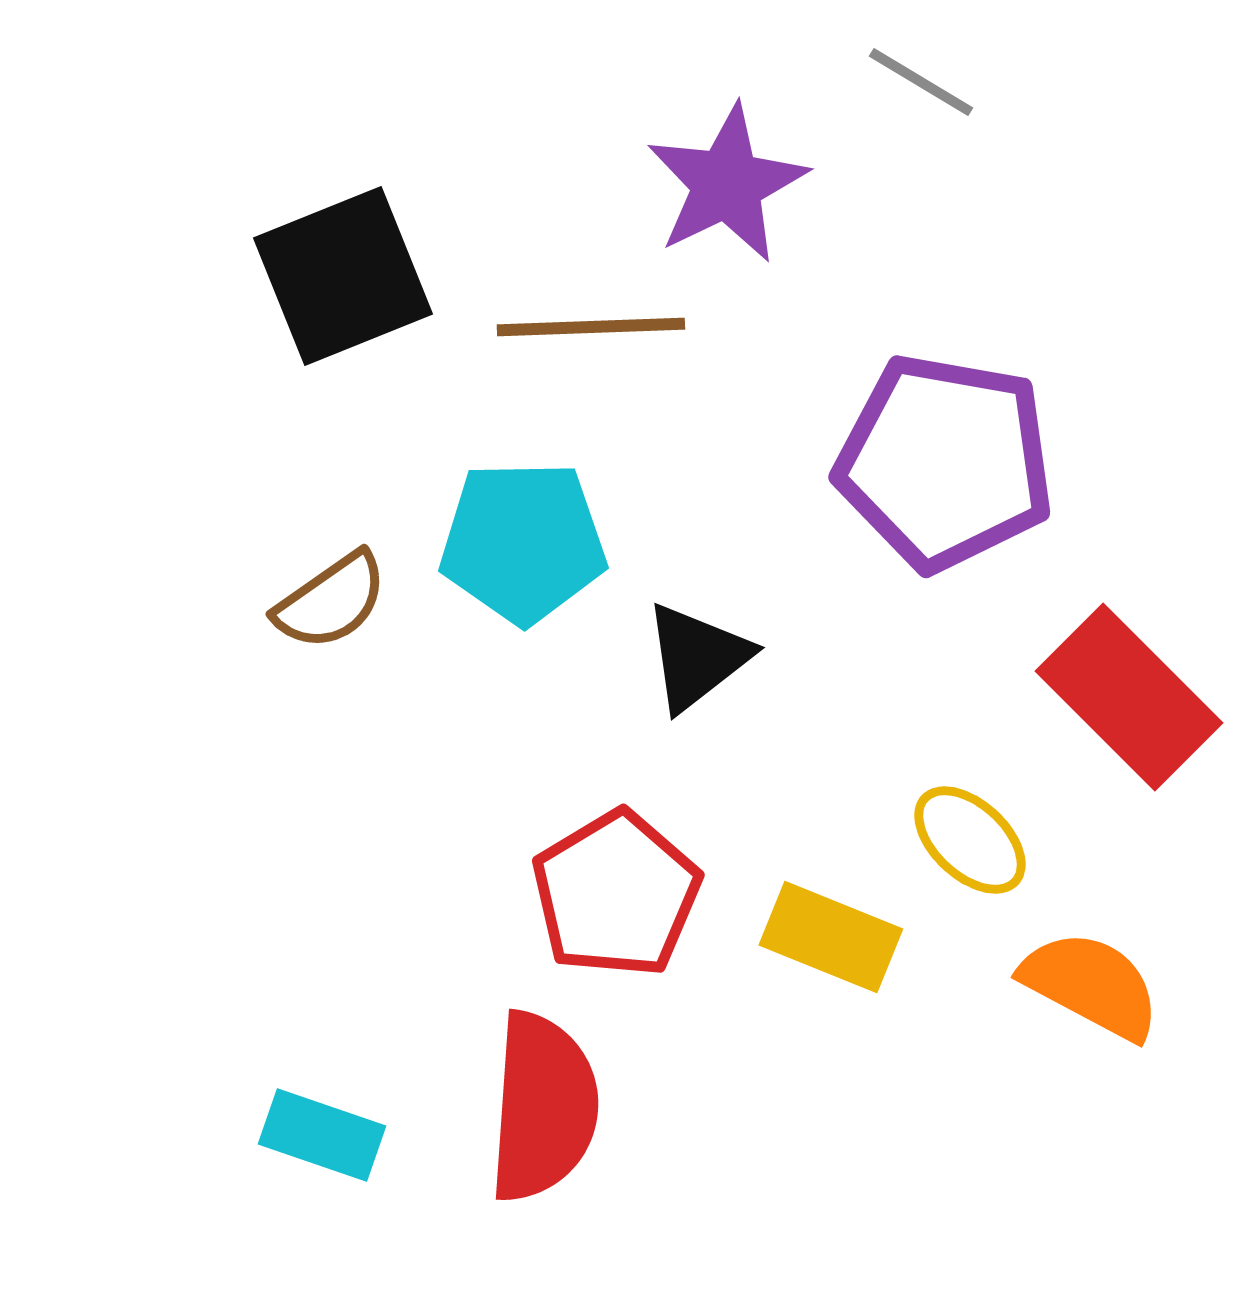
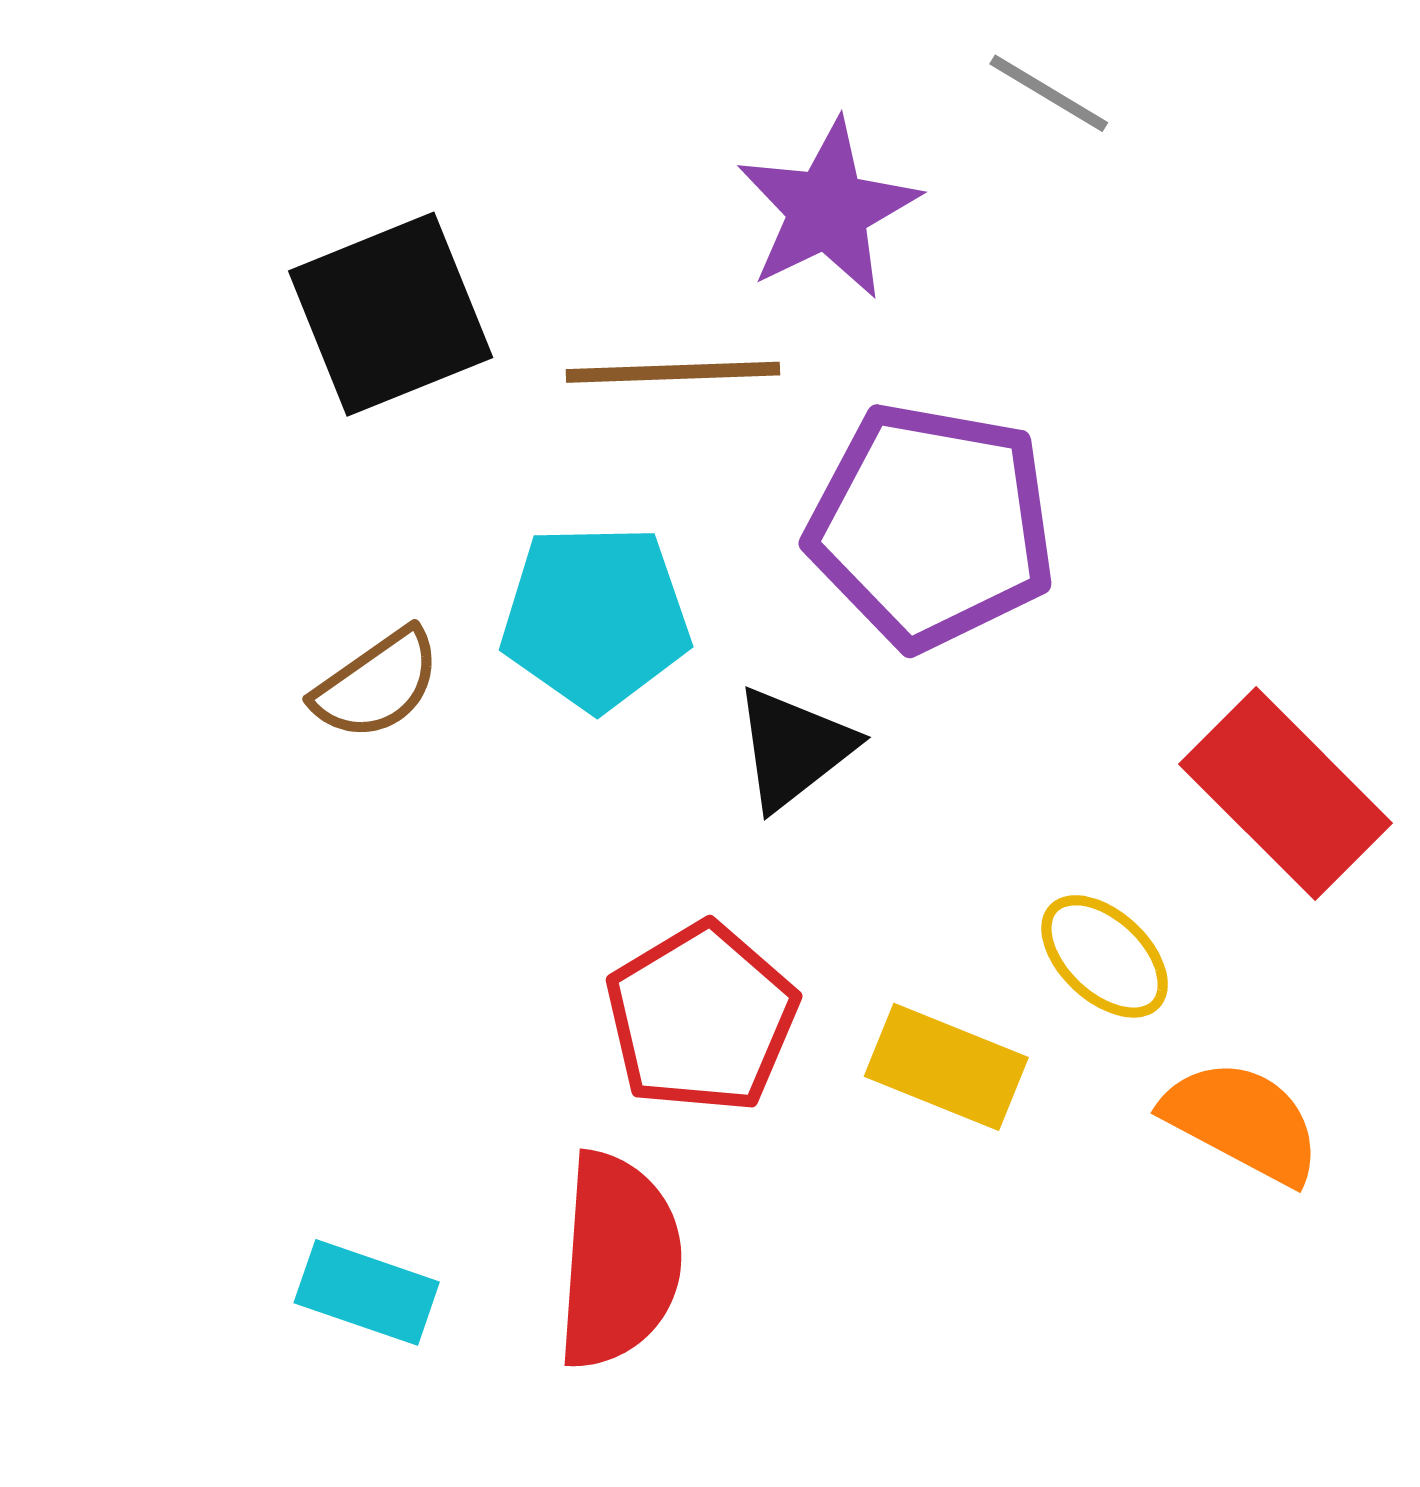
purple pentagon: (945, 462) -> (931, 526), moved

